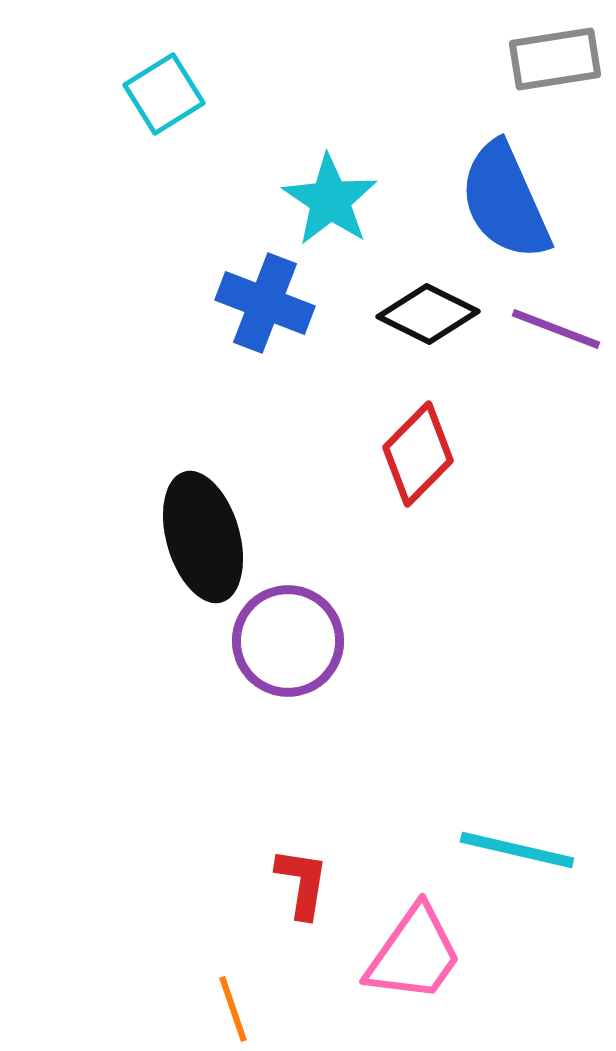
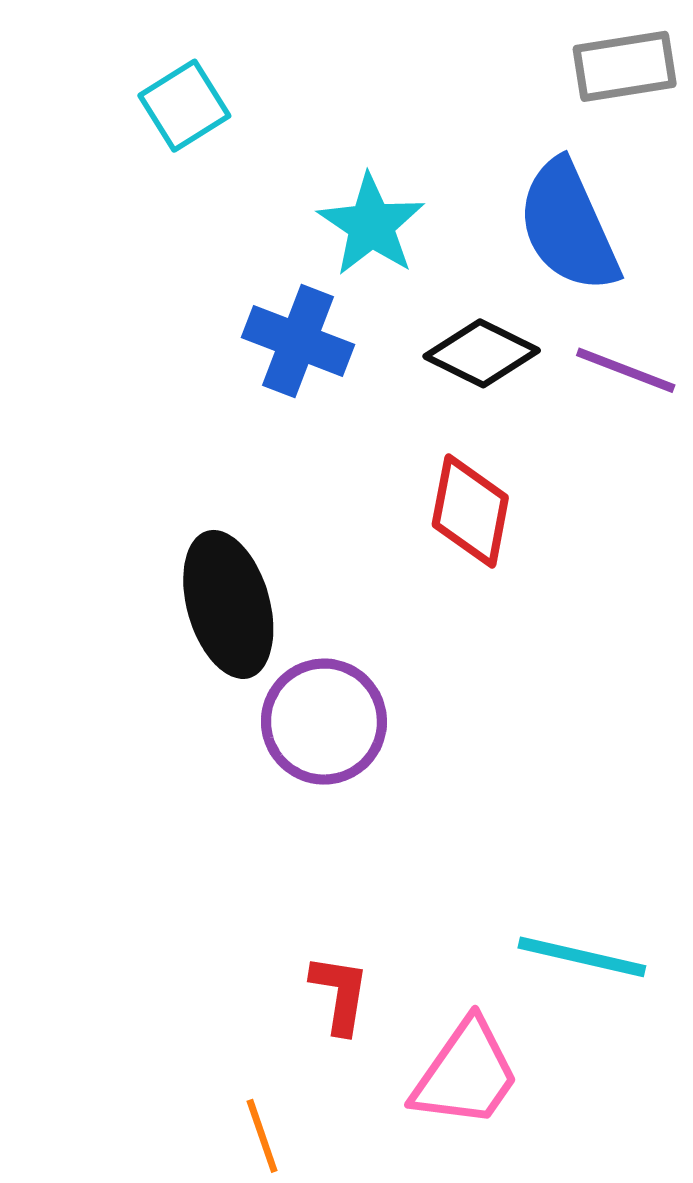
red diamond: (418, 454) -> (470, 511), turned -34

